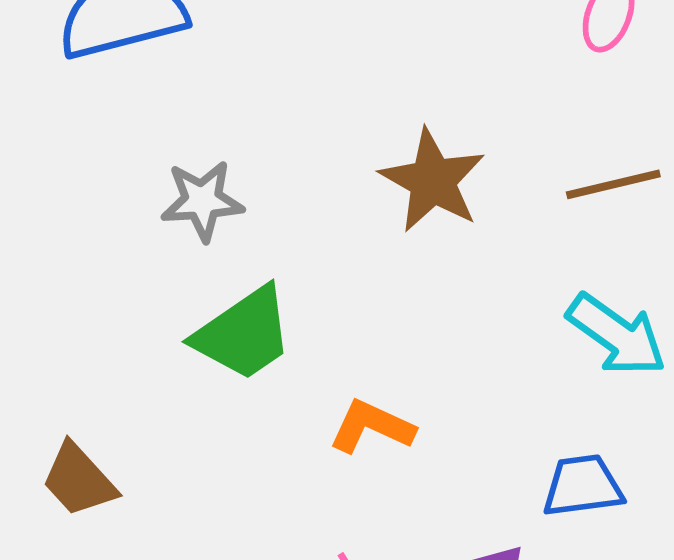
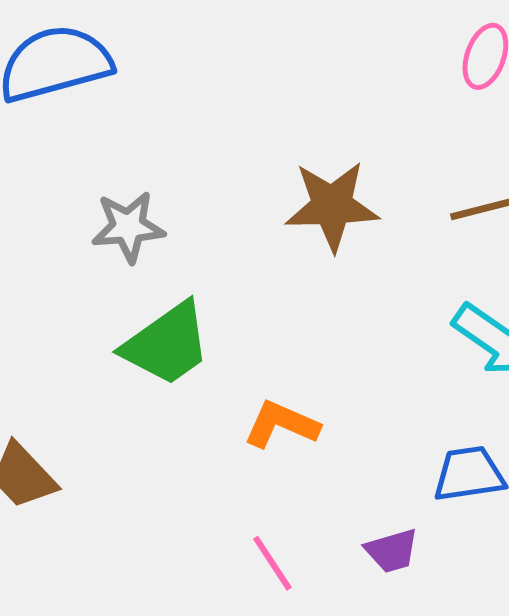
brown star: (433, 181) -> (332, 206), turned -30

